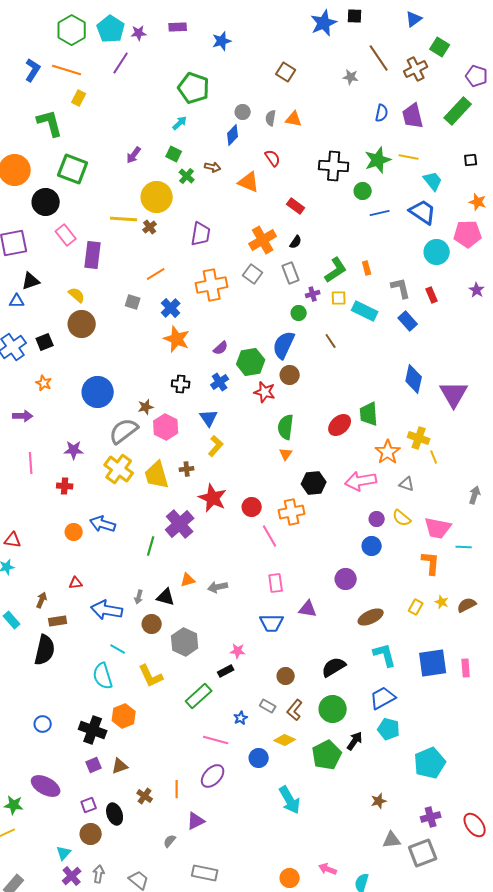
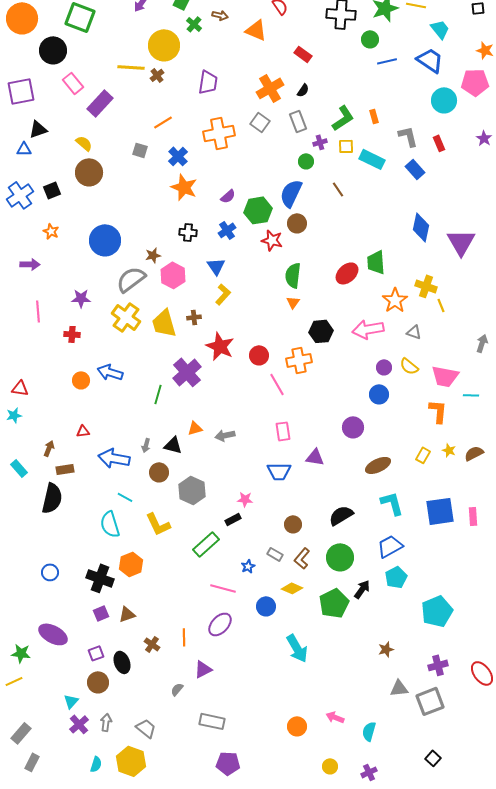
purple rectangle: (93, 255) -> (100, 103), turned 36
cyan pentagon: (389, 729) -> (396, 577), turned 30

